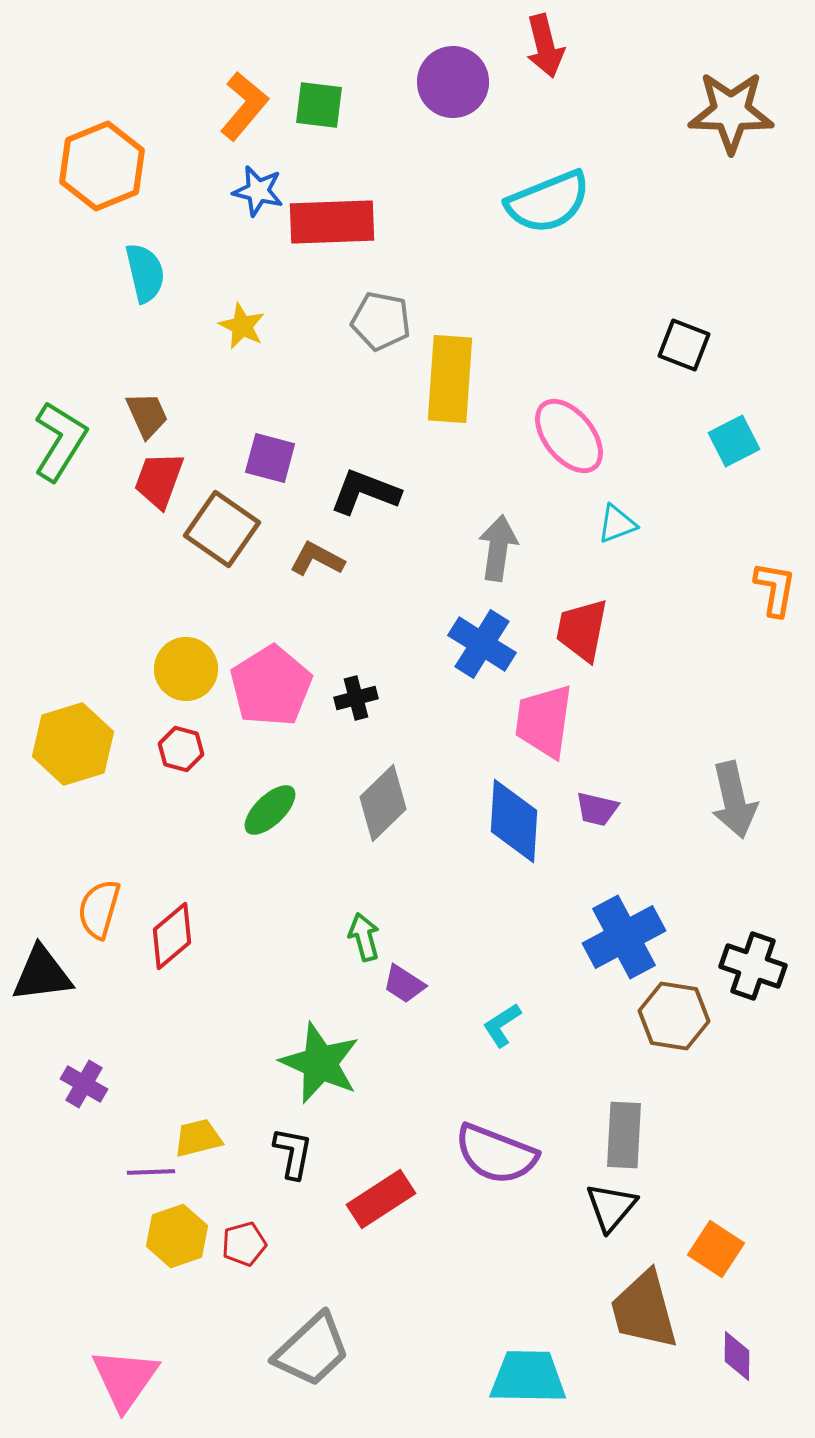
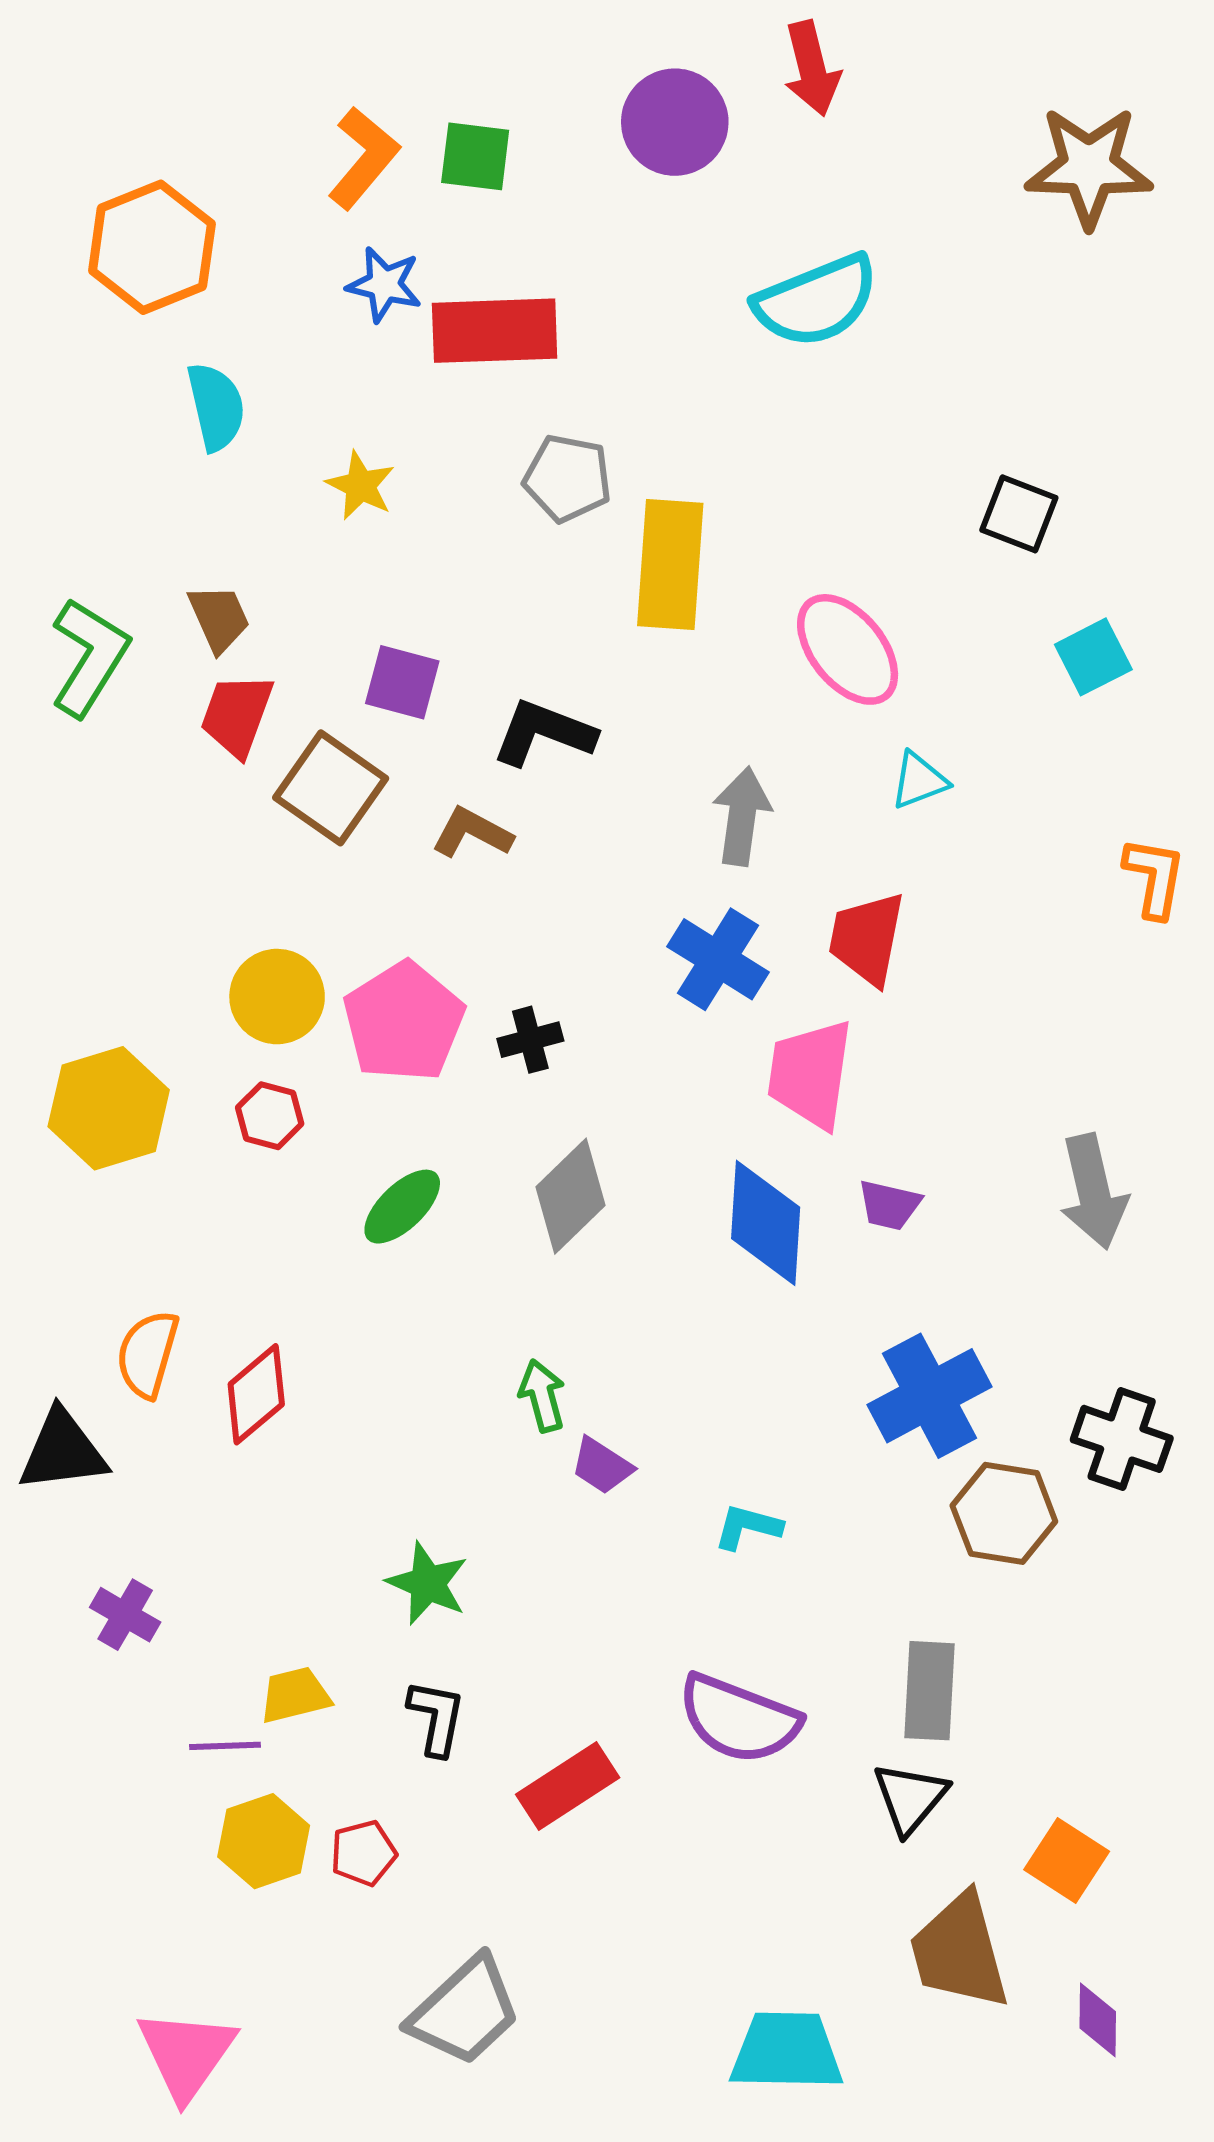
cyan L-shape: (502, 1025) -> (748, 1527), turned 48
green star: (320, 1063) -> (428, 1583), moved, size x0.7

